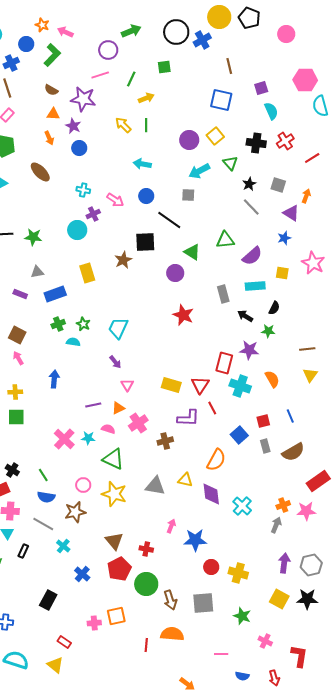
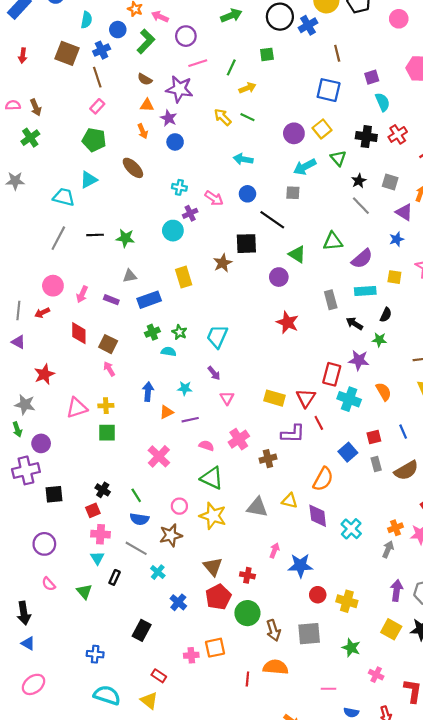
purple circle: (108, 50) -> (186, 36), moved
green line: (146, 125) -> (247, 117), turned -64
orange triangle: (118, 408) -> (166, 412), moved
cyan star: (88, 438) -> (185, 388), moved

